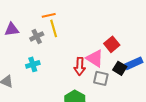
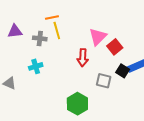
gray cross: (37, 36) -> (40, 38), turned 32
pink triangle: (95, 58) -> (98, 37), moved, turned 42
red arrow: (80, 66) -> (83, 58), moved

